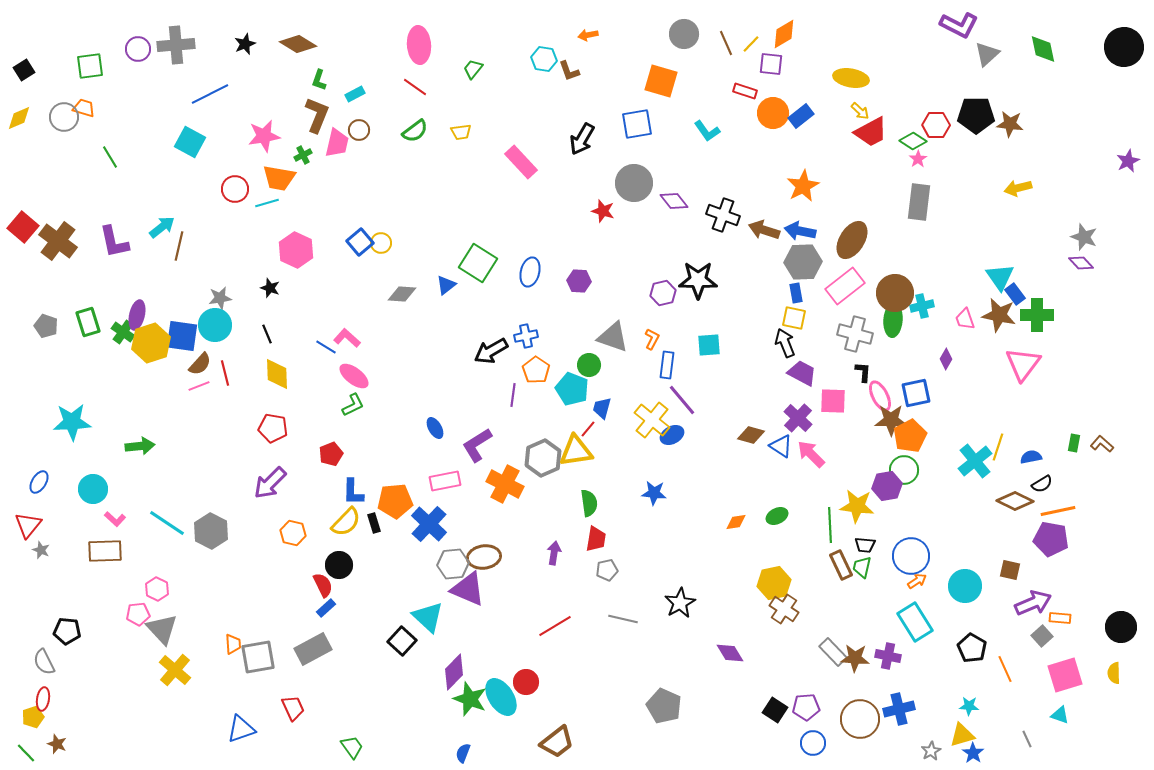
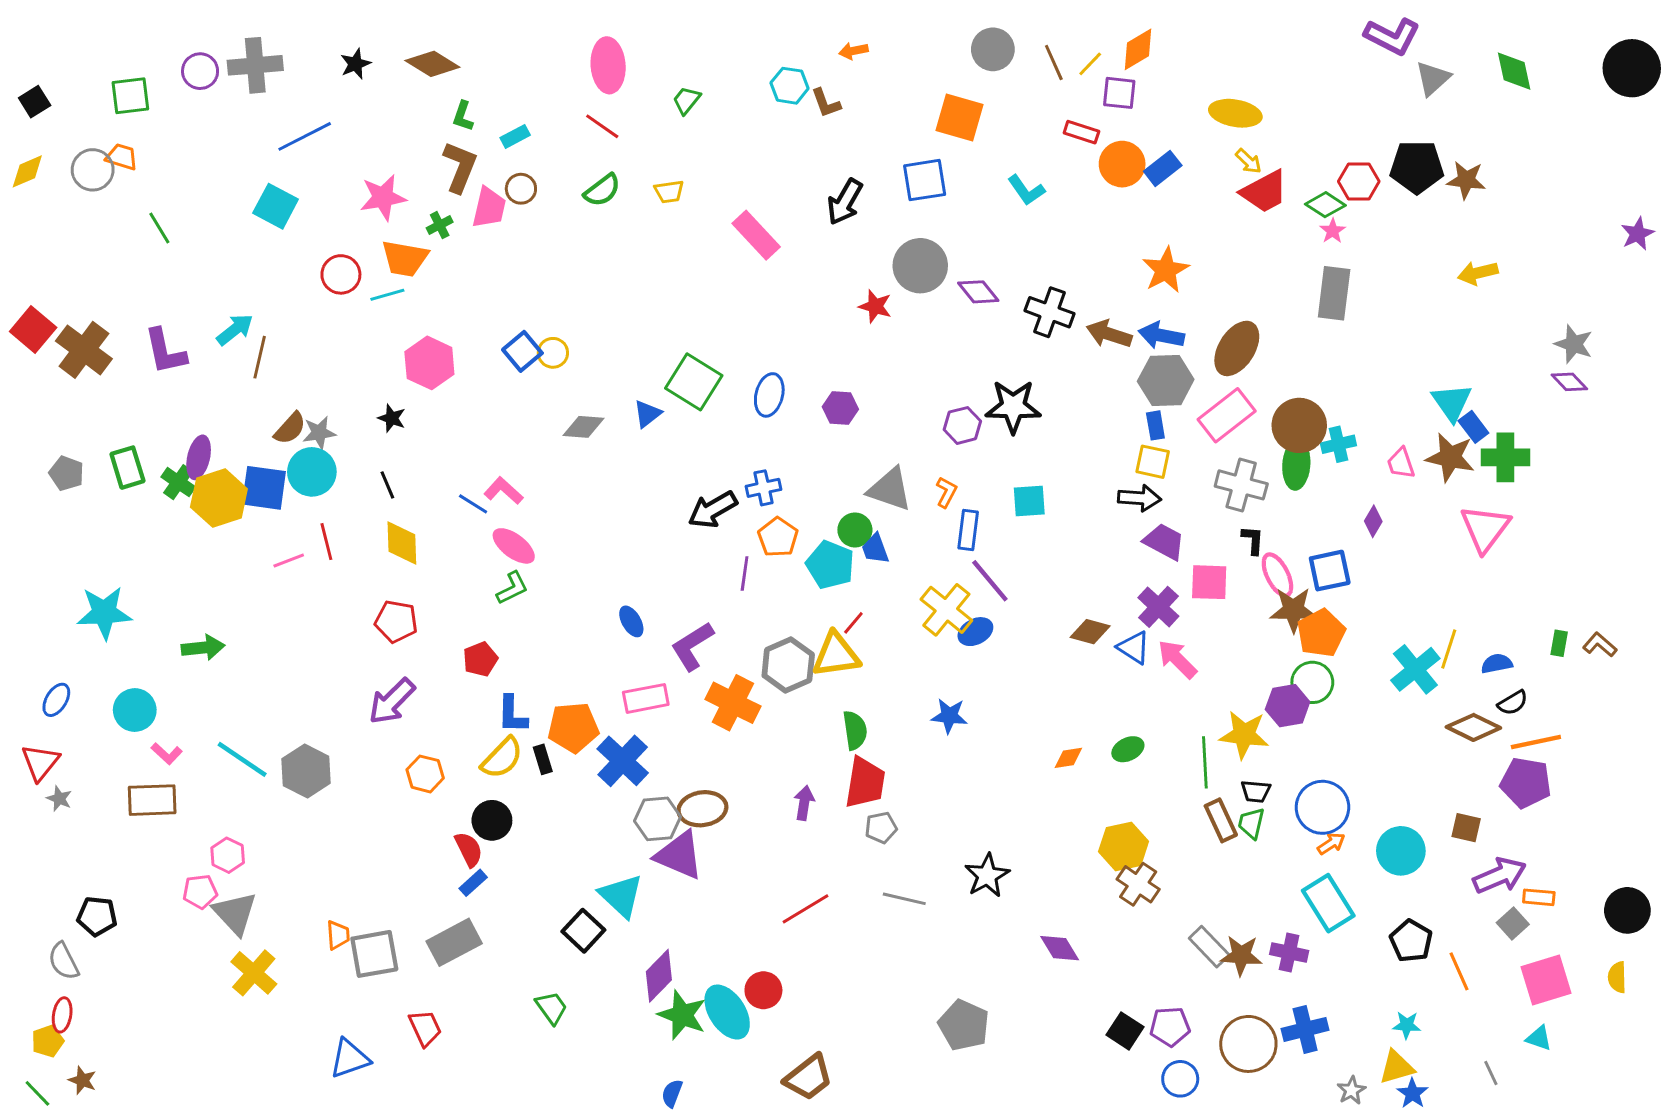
black arrow: (785, 343) -> (1140, 498), turned 116
brown semicircle: (200, 364) -> (290, 428), moved
blue trapezoid: (602, 408) -> (875, 549), moved, turned -35
red trapezoid: (596, 539) -> (865, 783), size x1.4
green trapezoid: (352, 747) -> (551, 1008), moved

